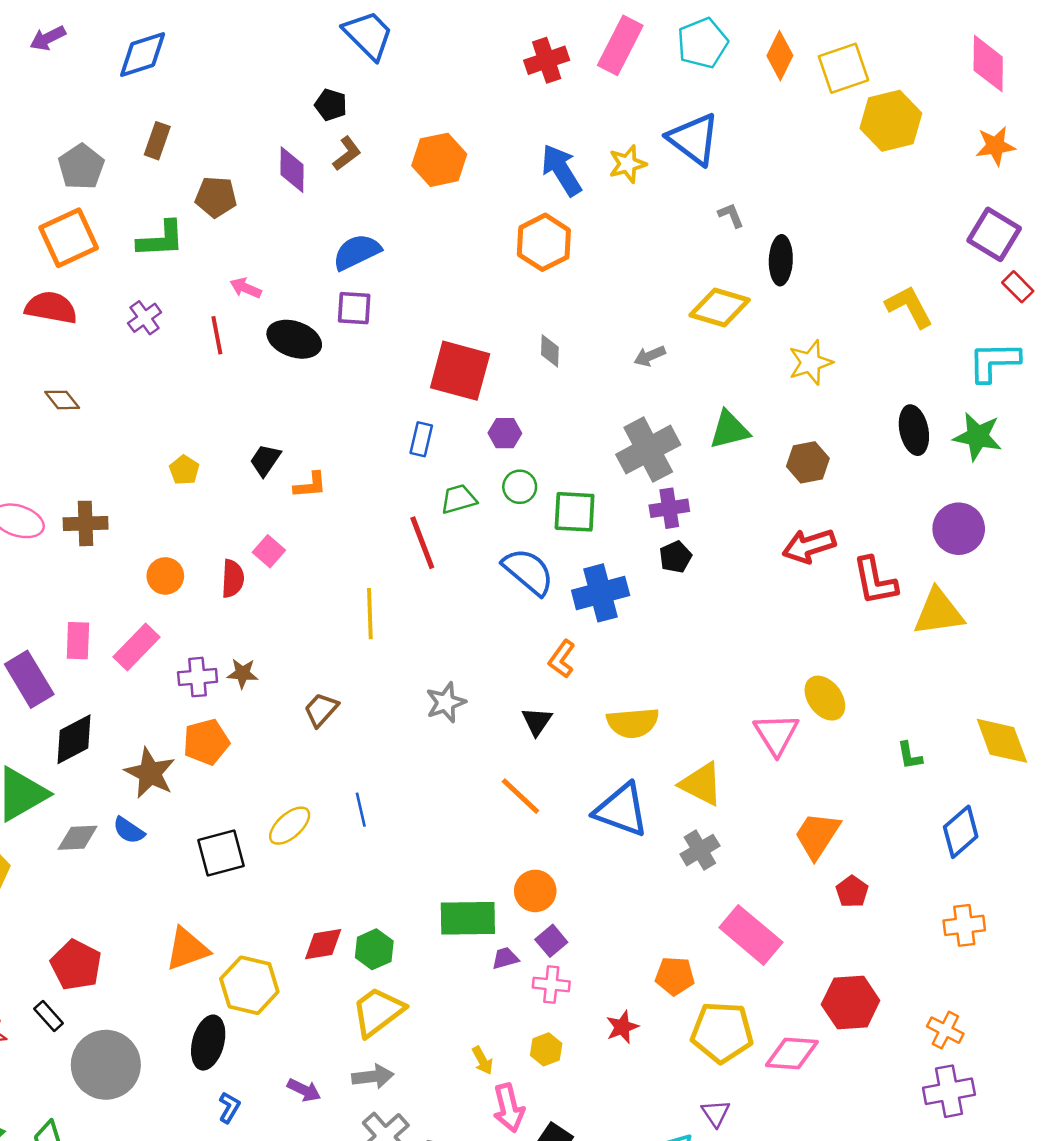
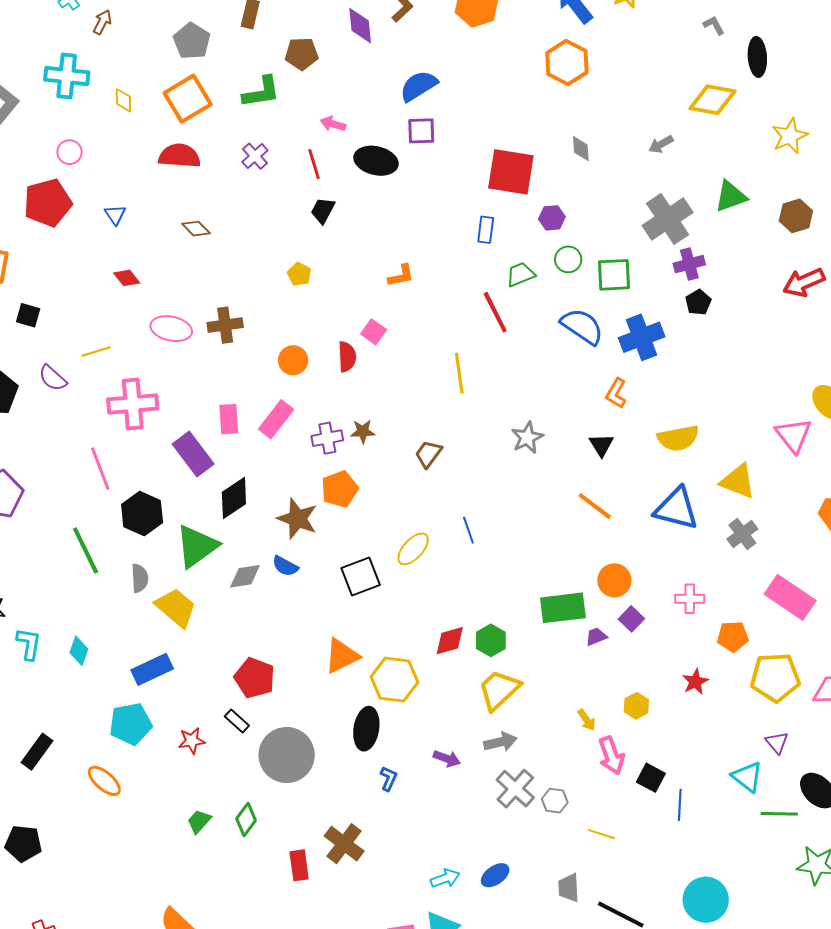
black trapezoid: (265, 460) -> (323, 210), moved
pink cross: (551, 985) -> (690, 599), moved

